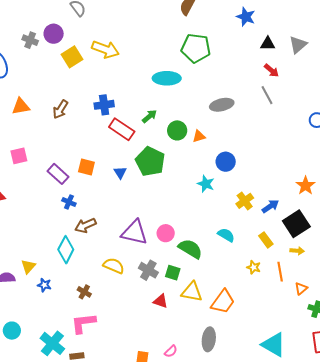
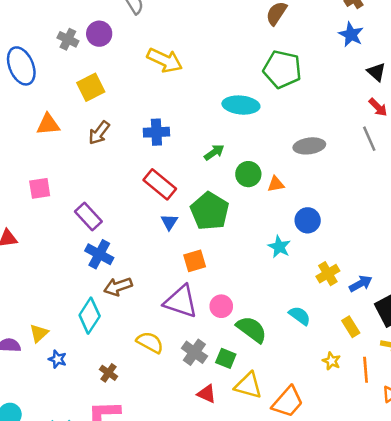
black triangle: (268, 44) -> (376, 72), turned 35
yellow square: (72, 57) -> (91, 87), moved
red rectangle: (122, 129) -> (160, 184), moved
orange square: (86, 167) -> (195, 261), moved, turned -36
blue cross: (69, 202) -> (99, 254), size x1.5

